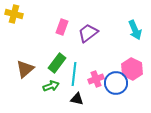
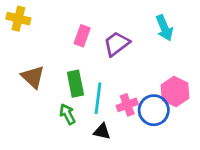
cyan arrow: (135, 30) -> (164, 28), moved
green rectangle: (57, 63) -> (75, 84), turned -48
brown triangle: (25, 69) -> (33, 77), moved, turned -36
green arrow: (51, 86) -> (67, 114), turned -98

